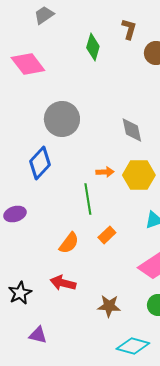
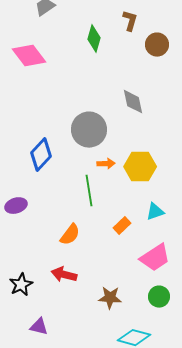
gray circle: (62, 119) -> (89, 130), moved
gray diamond: (132, 130) -> (133, 102), moved
orange rectangle: (107, 235) -> (122, 226), moved

